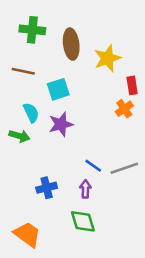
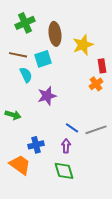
green cross: (32, 30) -> (25, 23), turned -30
cyan square: (58, 89) -> (43, 59), moved
cyan semicircle: (31, 113) -> (26, 75), moved
green arrow: (19, 136) -> (13, 115), moved
orange trapezoid: (27, 234) -> (20, 165), moved

